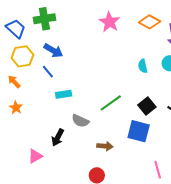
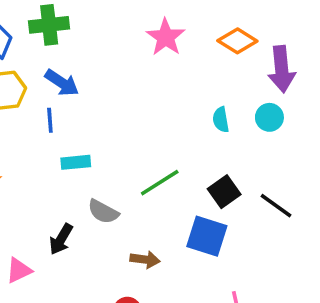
blue line: (48, 72) -> (50, 120), turned 32

